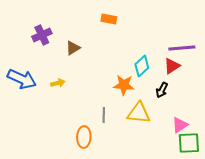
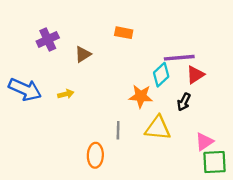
orange rectangle: (109, 19) -> (124, 33), moved
purple line: (182, 48) -> (179, 58), moved

